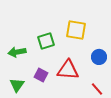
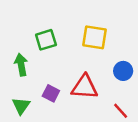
green square: (46, 41) -> (46, 40), moved
green arrow: (17, 52) -> (21, 65), turned 90

